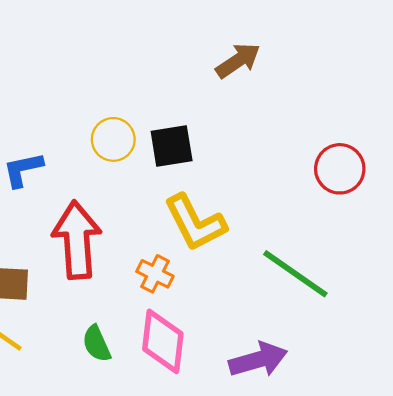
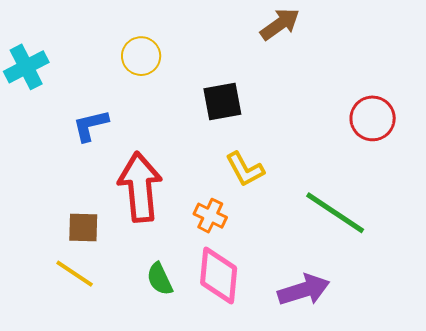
yellow circle: (113, 139) -> (141, 56), moved
yellow L-shape: (195, 223) -> (245, 169), size x0.7

